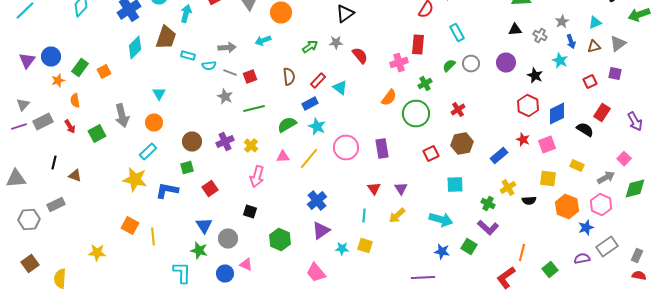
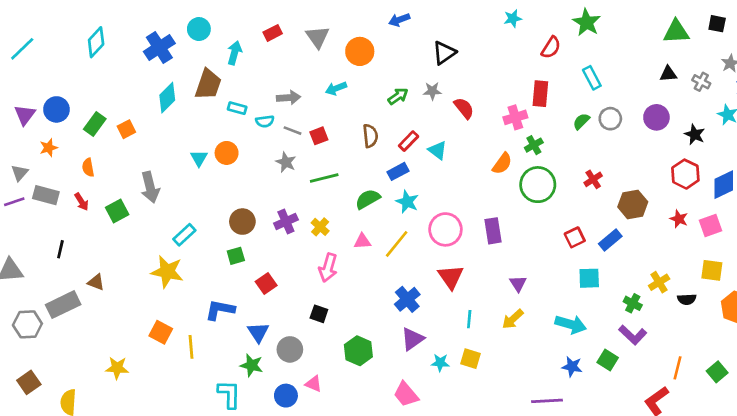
orange star: (58, 80) -> (49, 148), moved
green cross: (425, 84) -> (534, 145), moved
gray rectangle: (43, 122) -> (46, 195), turned 42
orange circle: (154, 122) -> (227, 153), moved
brown hexagon: (462, 144) -> (633, 204), moved
red square: (431, 154) -> (575, 237), moved
blue rectangle: (499, 156) -> (610, 240), moved
brown triangle: (75, 176) -> (96, 282), moved
red triangle: (374, 188) -> (451, 277), moved, size x1.5
blue L-shape: (167, 190) -> (220, 310), moved
gray rectangle: (56, 204) -> (63, 305), size x1.4
green square: (550, 270) -> (717, 372), moved

